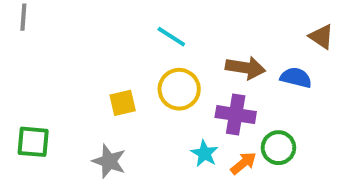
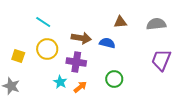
brown triangle: (321, 37) -> (120, 22), turned -40
yellow square: (123, 103) -> (18, 56), turned 32
green circle: (278, 148) -> (114, 79), moved

